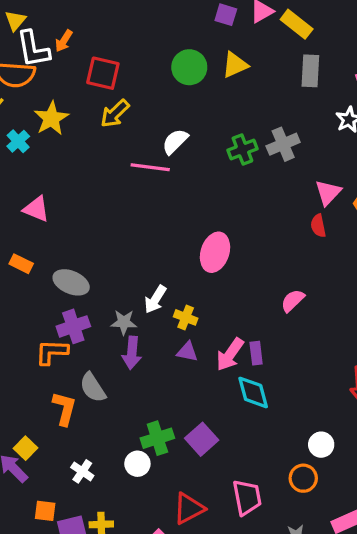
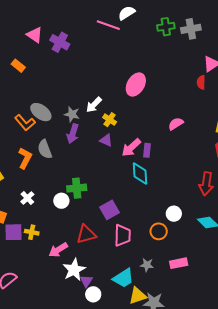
gray ellipse: (71, 282) -> (41, 112), moved
purple cross: (73, 326) -> (60, 42), moved, turned 36
orange L-shape: (52, 352) -> (25, 123), turned -145
purple square: (202, 439) -> (110, 210), moved

